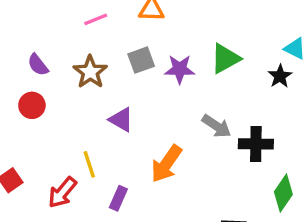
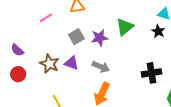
brown star: (90, 72) -> (49, 64), moved
purple triangle: (121, 120) -> (71, 63), moved
gray arrow: (217, 126) -> (101, 67), moved

